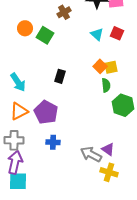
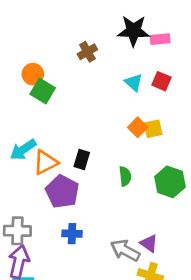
green square: (45, 35) -> (43, 91), moved
black rectangle: (60, 76) -> (82, 159), moved
cyan arrow: (18, 82) -> (23, 150), turned 90
green semicircle: (106, 85) -> (125, 176), moved
orange triangle: (19, 111) -> (45, 162), moved

